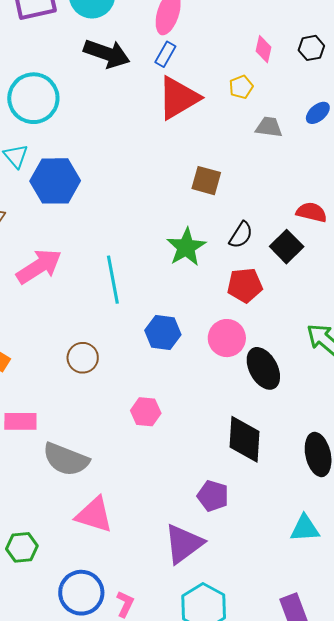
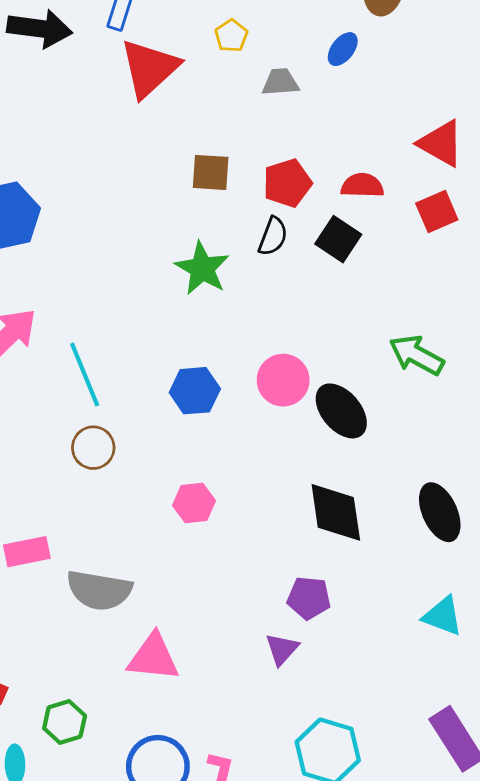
cyan line: (113, 280) -> (85, 375), moved
red pentagon: (245, 285) -> (287, 183), moved
cyan triangle: (305, 528) -> (443, 616), turned 36
purple triangle: (184, 544) -> (282, 649), moved, size x0.6

